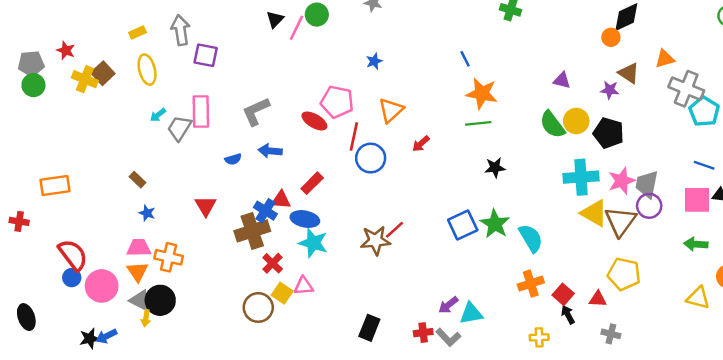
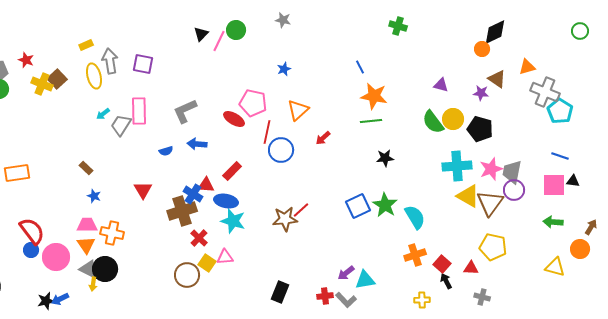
gray arrow: (181, 30) -> (110, 61), moved

